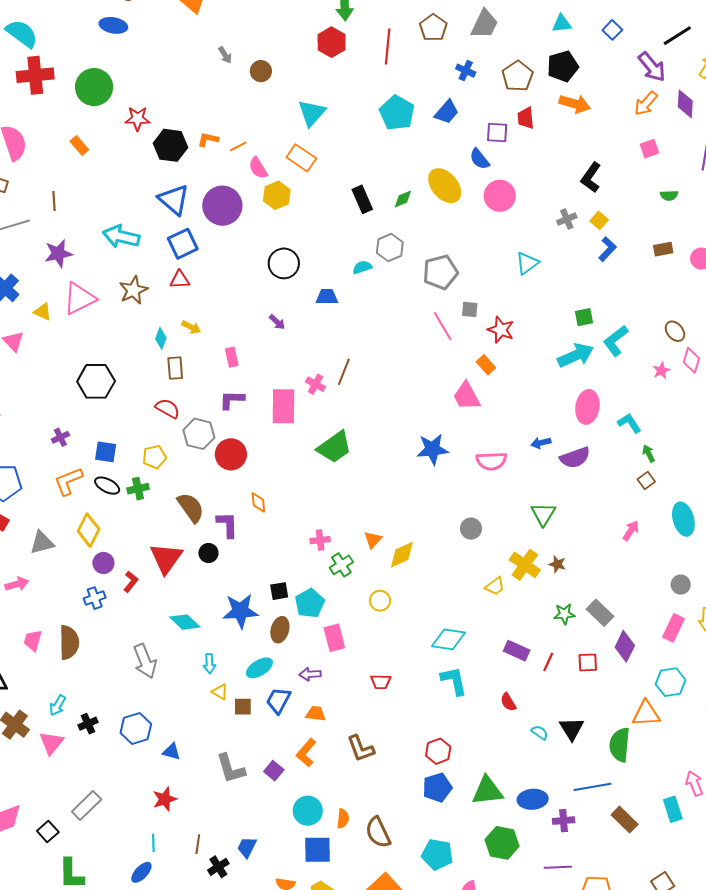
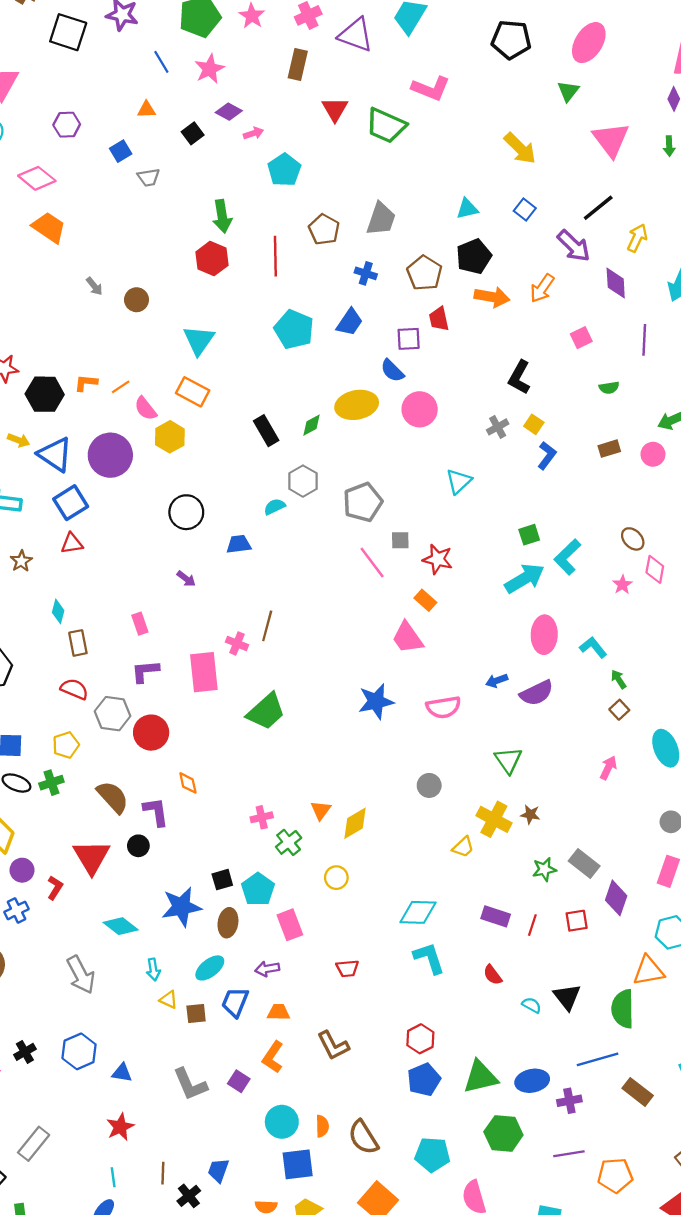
orange arrow: (646, 103) -> (542, 288), moved
yellow ellipse: (445, 186) -> (357, 405), turned -54
brown star: (133, 290) -> (21, 561), size x0.7
yellow arrow: (191, 327) -> (19, 440), moved

